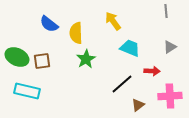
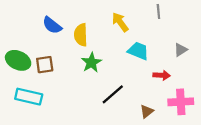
gray line: (166, 11) -> (158, 11), moved
black line: (122, 84) -> (113, 94), moved

